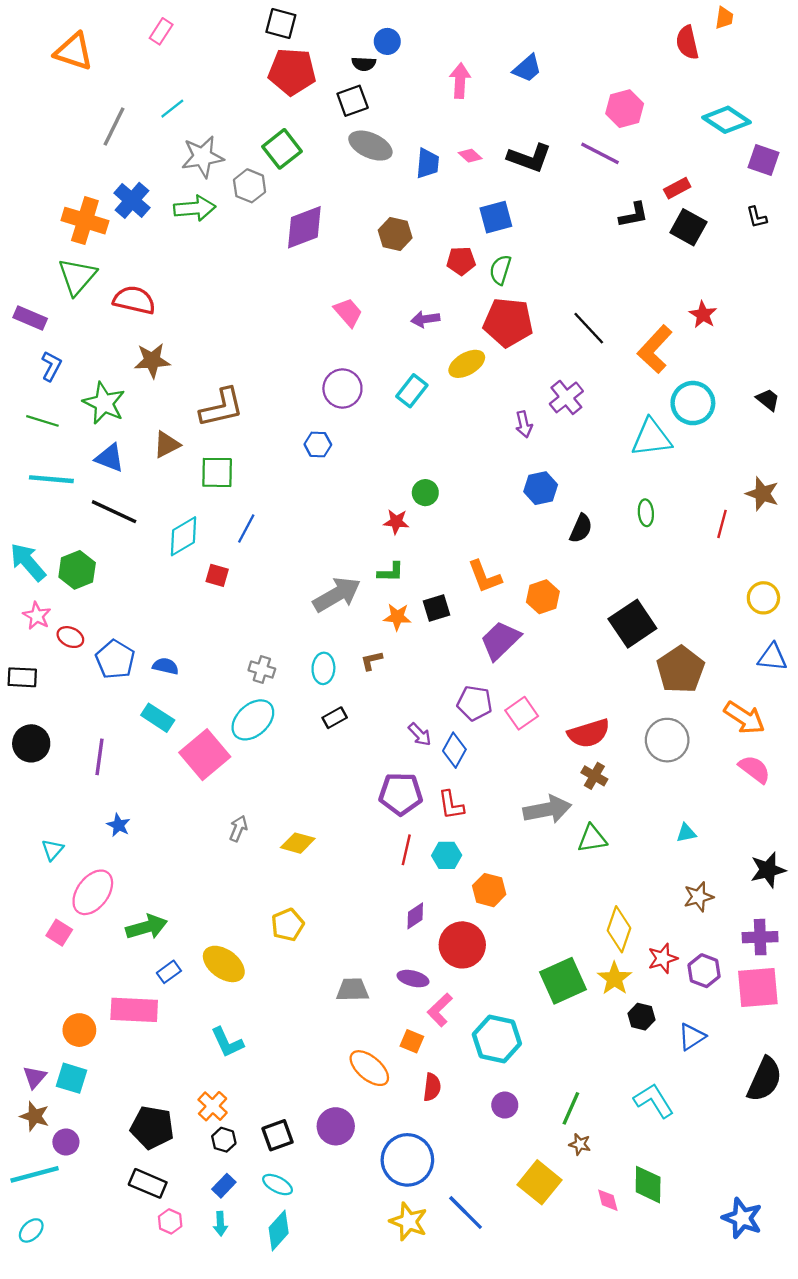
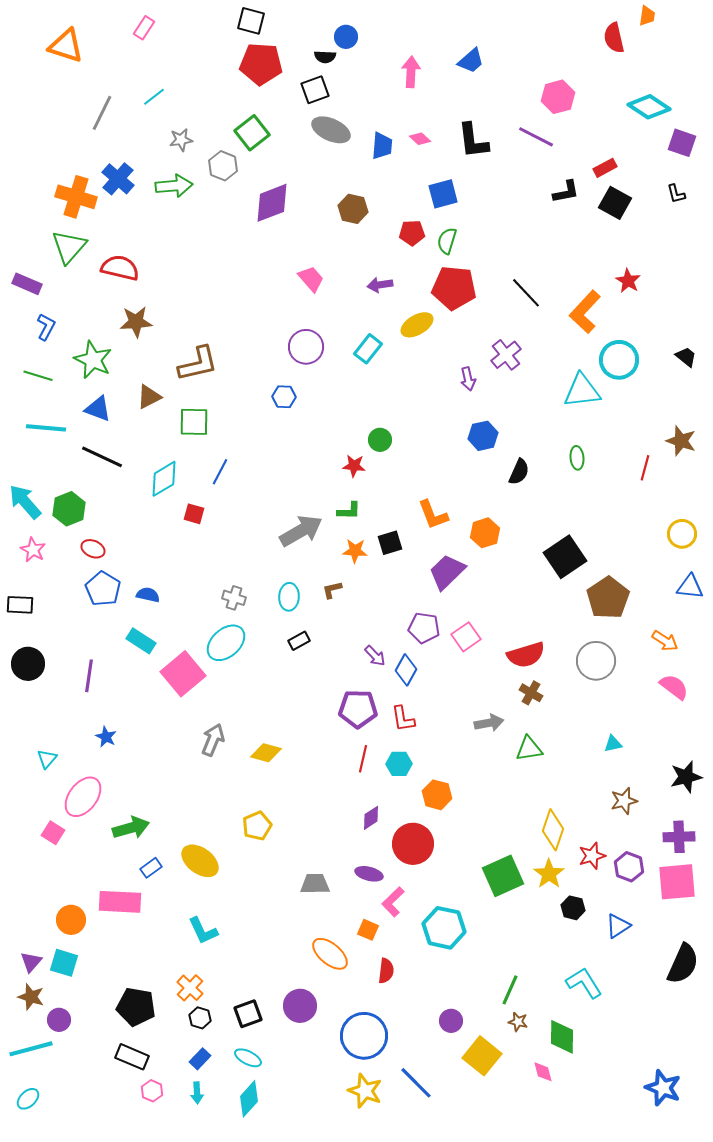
gray star: (203, 157) -> (181, 140), size x0.6
black L-shape: (529, 158) -> (473, 141), turned 63
red ellipse: (70, 637) -> (93, 549), moved
orange arrow: (744, 718) -> (665, 641), size x0.7
gray arrow: (547, 809) -> (489, 723), size x0.7
gray arrow: (238, 828) -> (213, 740), size x1.4
purple circle: (505, 1105) -> (451, 1021), moved
green diamond: (648, 1185) -> (562, 1037), moved

